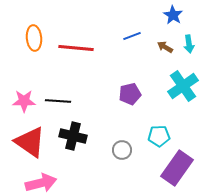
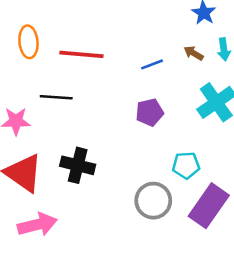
blue line: (132, 36) -> (152, 64), moved
black line: (58, 101) -> (56, 97), moved
gray circle: (122, 150) -> (153, 201), moved, size x1.5

